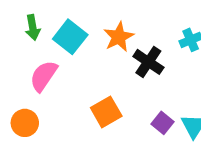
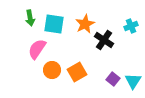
cyan square: (70, 37) -> (54, 24), turned -30
orange circle: (25, 123) -> (52, 70), moved

